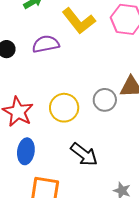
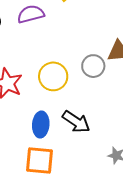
blue ellipse: (26, 151) -> (41, 125), moved

